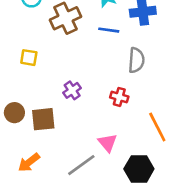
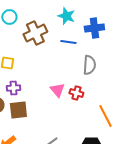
purple cross: (72, 90) -> (13, 88), moved, turned 32
pink triangle: (107, 143) -> (57, 90), moved

